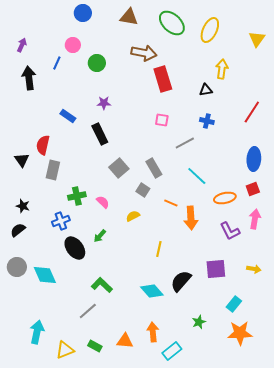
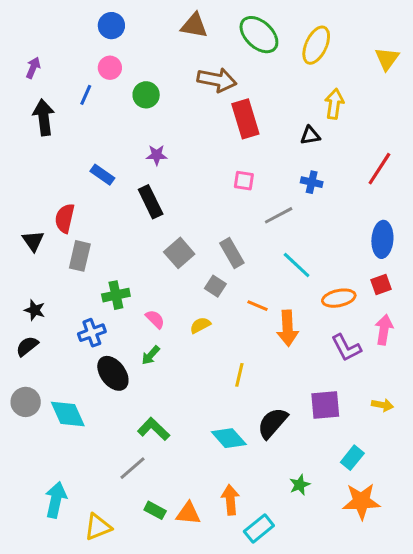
blue circle: (83, 13) -> (111, 26), moved
pink semicircle: (103, 202) -> (155, 319), moved
green rectangle: (95, 346) -> (155, 510), moved

